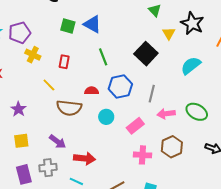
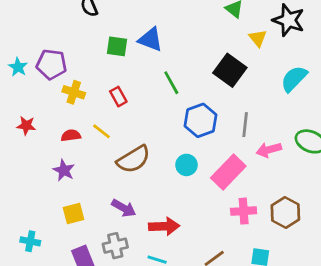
purple pentagon: (20, 33) -> (51, 64), turned 30
red rectangle: (64, 62) -> (118, 97), turned -32
red semicircle: (92, 91) -> (71, 135), moved
brown semicircle: (69, 108) -> (134, 159), turned -30
pink rectangle: (135, 126) -> (228, 172), size x1.4
brown hexagon: (172, 147) -> (285, 213), moved

